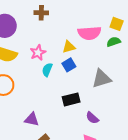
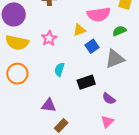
green semicircle: (114, 42) -> (119, 31), moved
blue square: (69, 65) -> (92, 46), moved
cyan semicircle: (47, 70) -> (59, 70), moved

